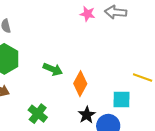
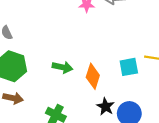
cyan square: (121, 100) -> (129, 67), moved

